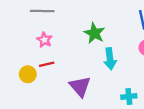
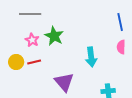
green star: (94, 33) -> (54, 36), moved
yellow circle: (28, 74) -> (16, 62), moved

